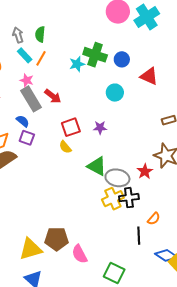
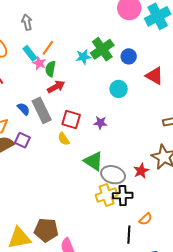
green semicircle: (40, 34) -> (50, 69), moved
cyan rectangle: (25, 55) -> (30, 53), moved
green cross: (95, 55) -> (102, 49), turned 30
pink star: (27, 80) -> (39, 63), moved
red arrow: (53, 96) -> (56, 87), turned -72
gray rectangle: (31, 99) -> (42, 110), moved
red square: (71, 127) -> (71, 120), turned 30
purple square: (27, 138) -> (22, 140), moved

